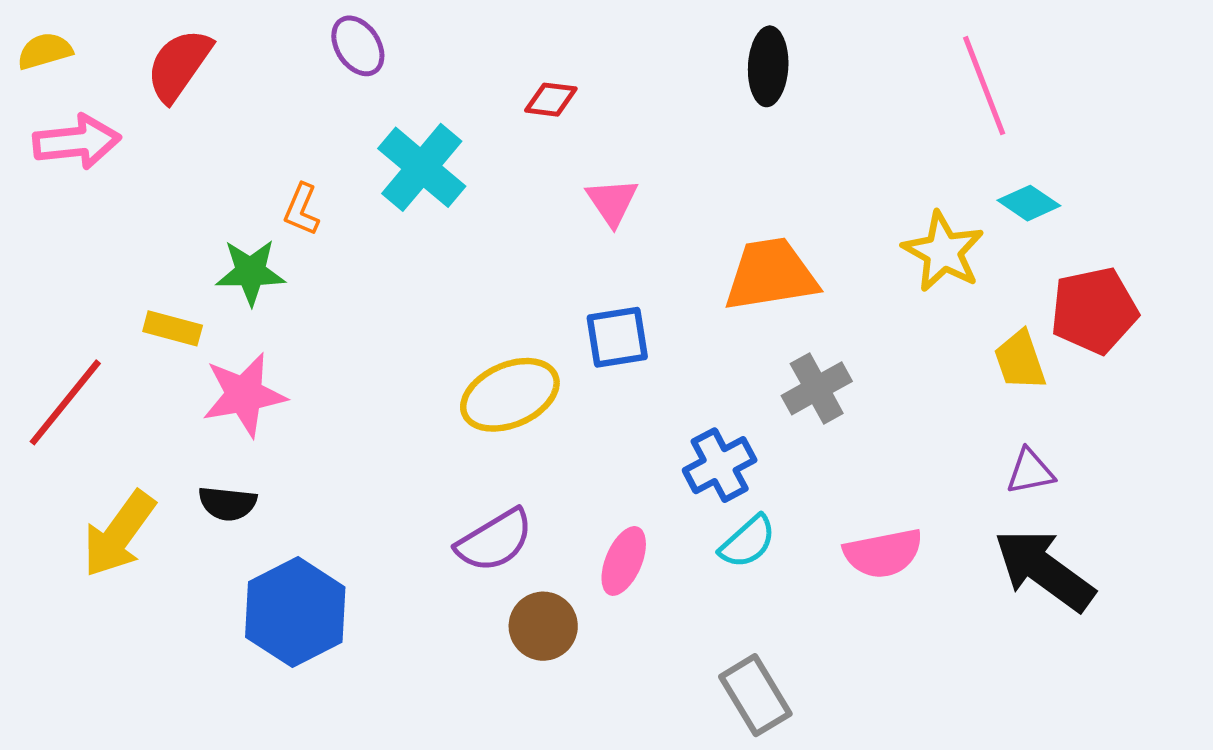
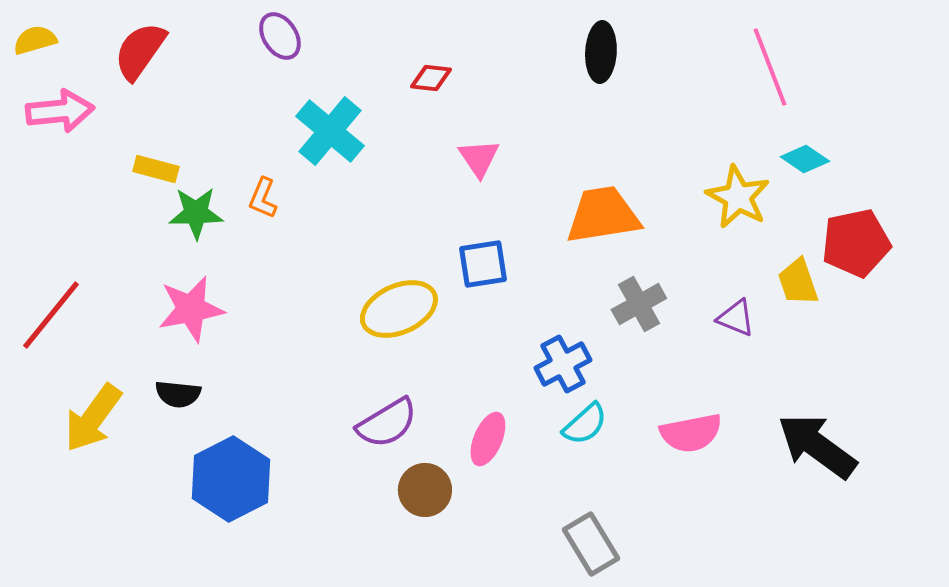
orange L-shape: (302, 209) -> (263, 198), moved
yellow rectangle: (173, 328) -> (156, 169), moved
purple triangle: (1030, 471) -> (736, 318), moved, turned 33

